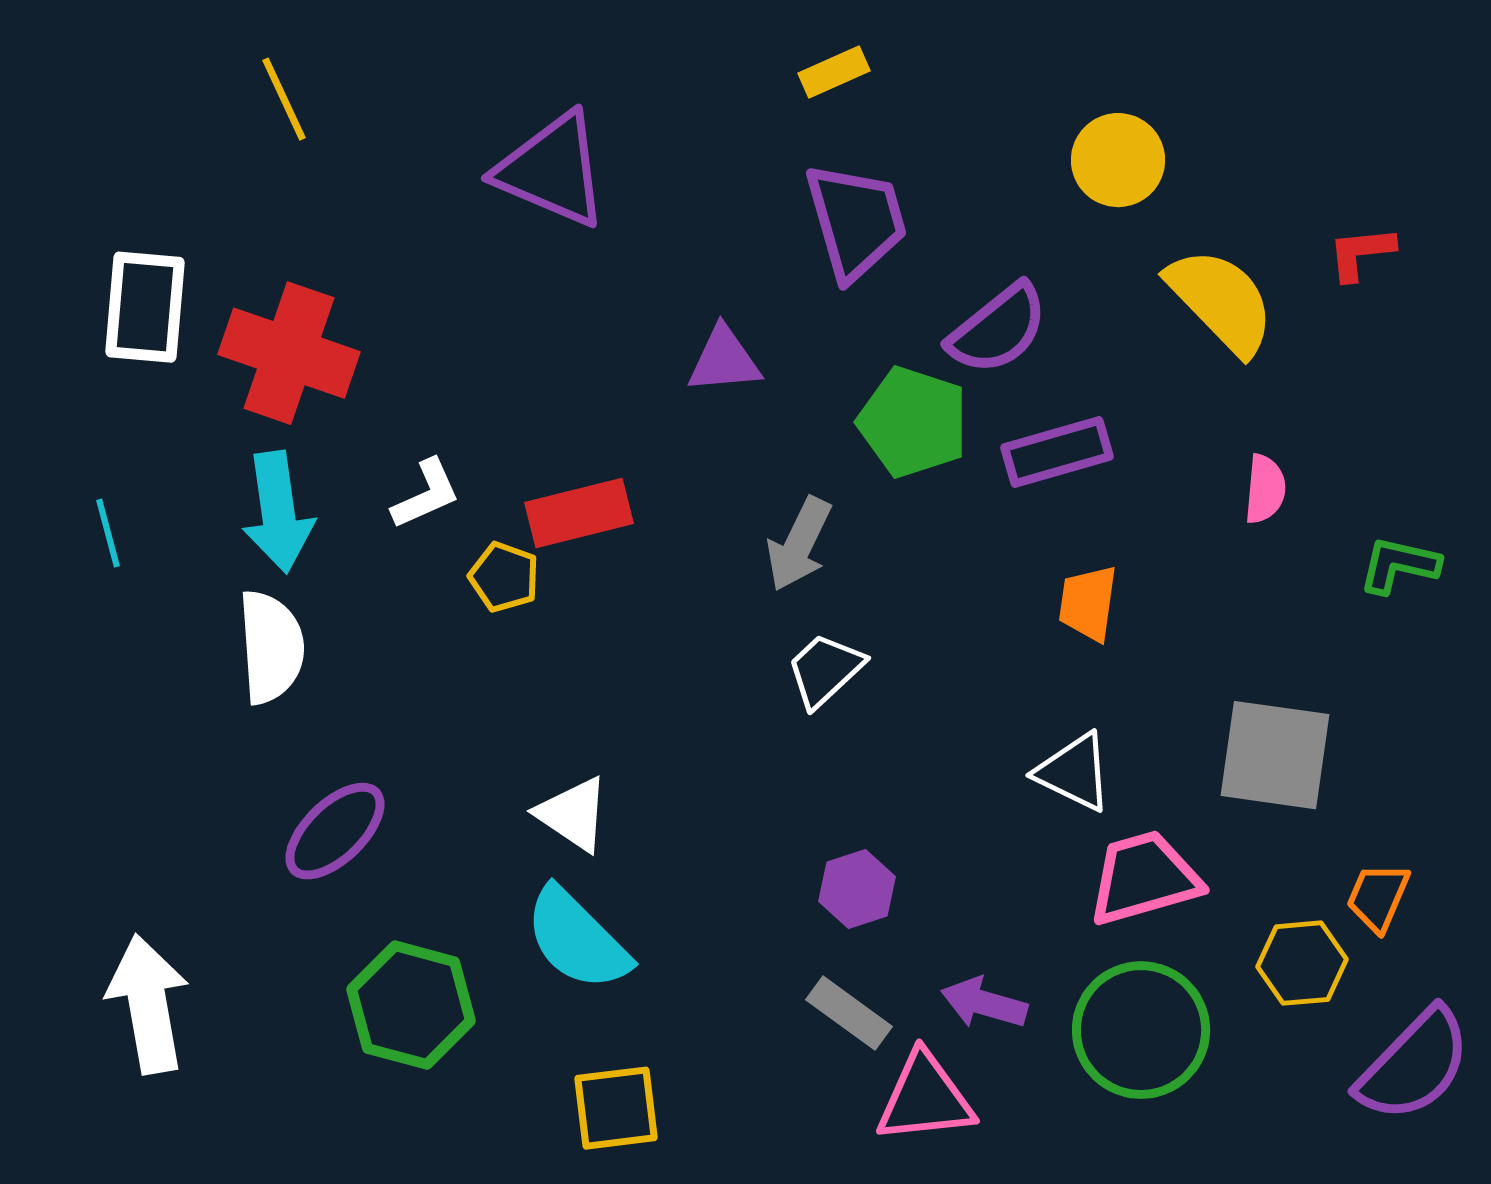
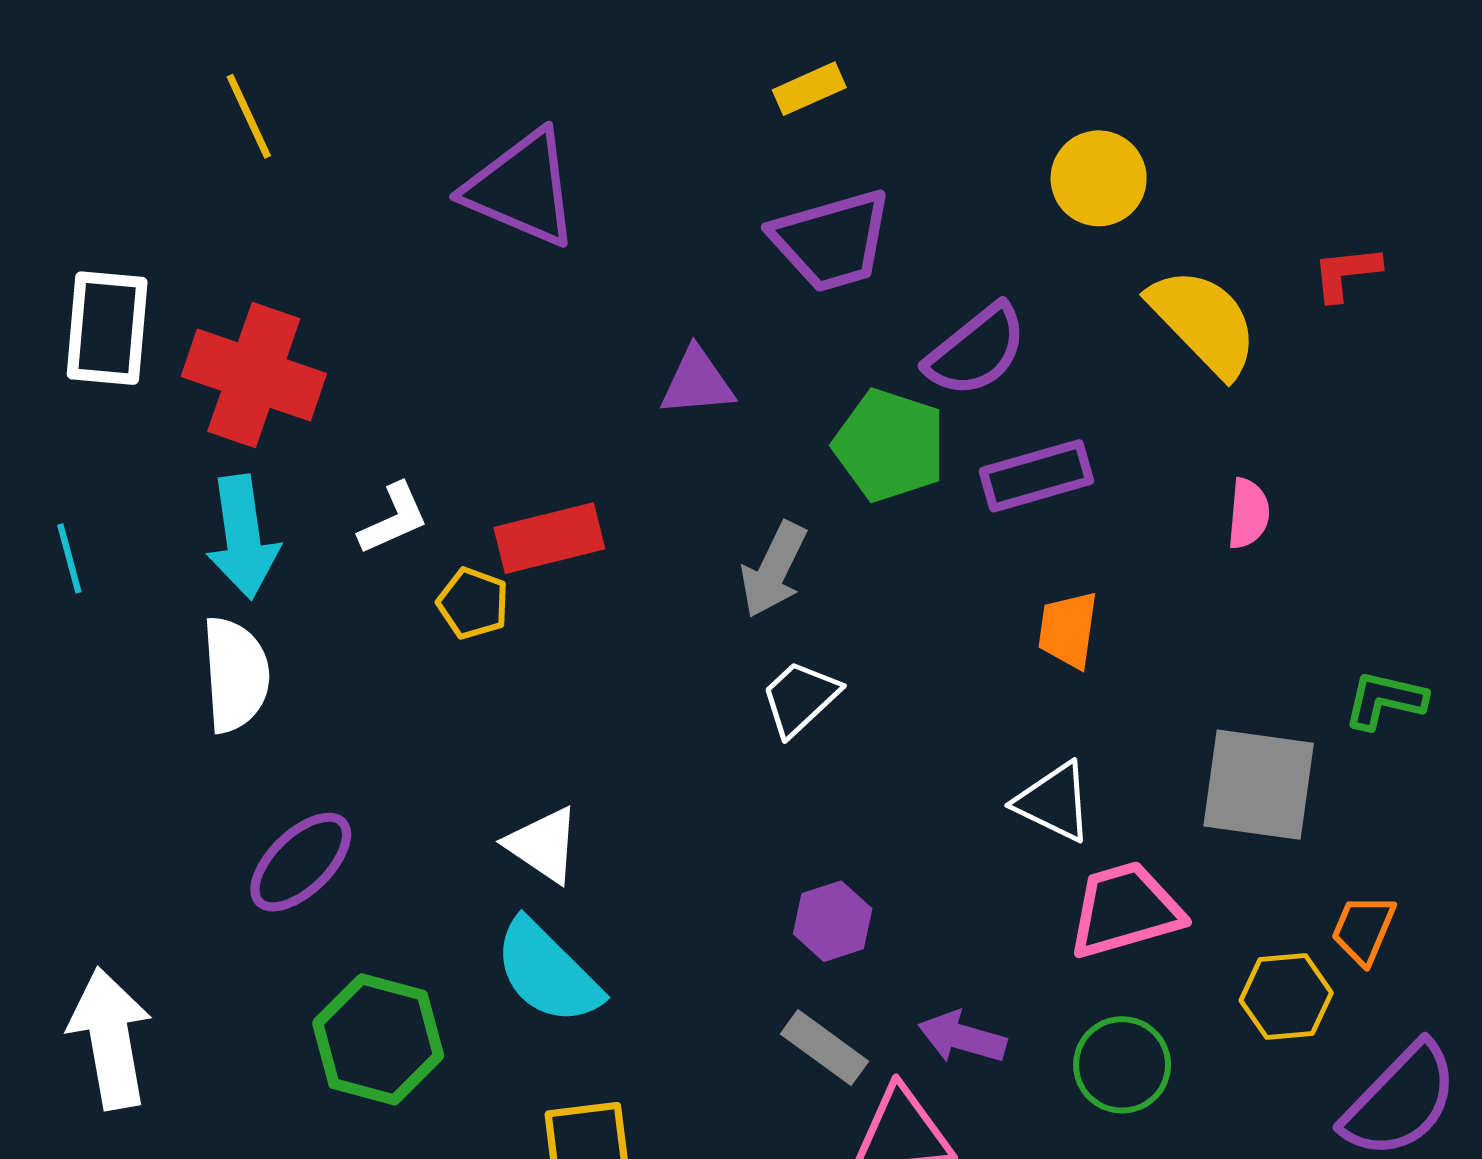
purple trapezoid: (856, 221) -> (832, 240), turned 90
green L-shape: (1399, 565) -> (1385, 700), moved
green circle: (1141, 1030) -> (1122, 1065), size x0.7

